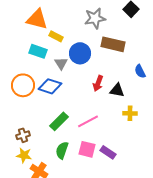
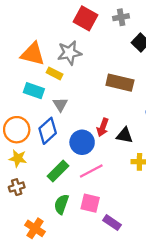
gray star: (95, 18) -> (69, 53), moved
blue circle: (80, 53) -> (82, 142), moved
blue diamond: (50, 86) -> (48, 131), turned -60
purple rectangle: (108, 152) -> (112, 223), moved
yellow star: (24, 155) -> (18, 158), moved

